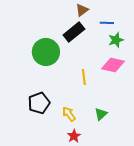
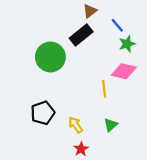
blue line: (107, 23) -> (117, 25), turned 48
yellow line: (84, 77) -> (104, 89), moved

